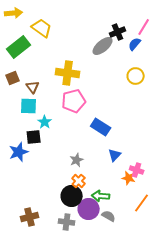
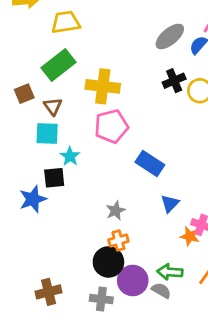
yellow trapezoid: (42, 28) -> (66, 22), turned -45
black cross: (118, 32) -> (174, 81), moved
gray ellipse: (103, 46) -> (170, 36), moved
green rectangle: (19, 47) -> (59, 65), moved
orange cross: (79, 181) -> (118, 241), turned 32
green arrow: (101, 196) -> (170, 272), moved

